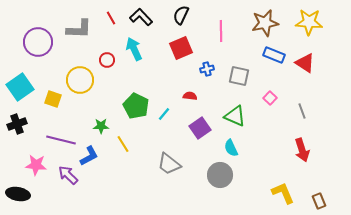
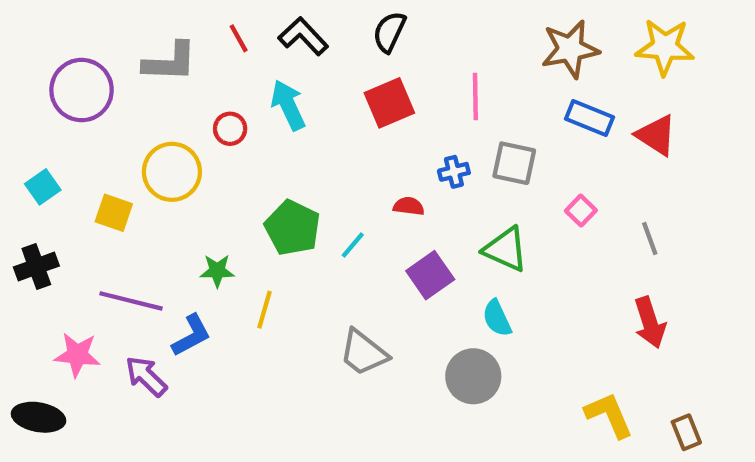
pink line: (221, 31) -> (475, 96), moved
blue cross: (207, 69) -> (454, 172), moved
cyan square: (20, 87) -> (43, 187), size x0.6
yellow line: (123, 144) -> (264, 310), turned 48

